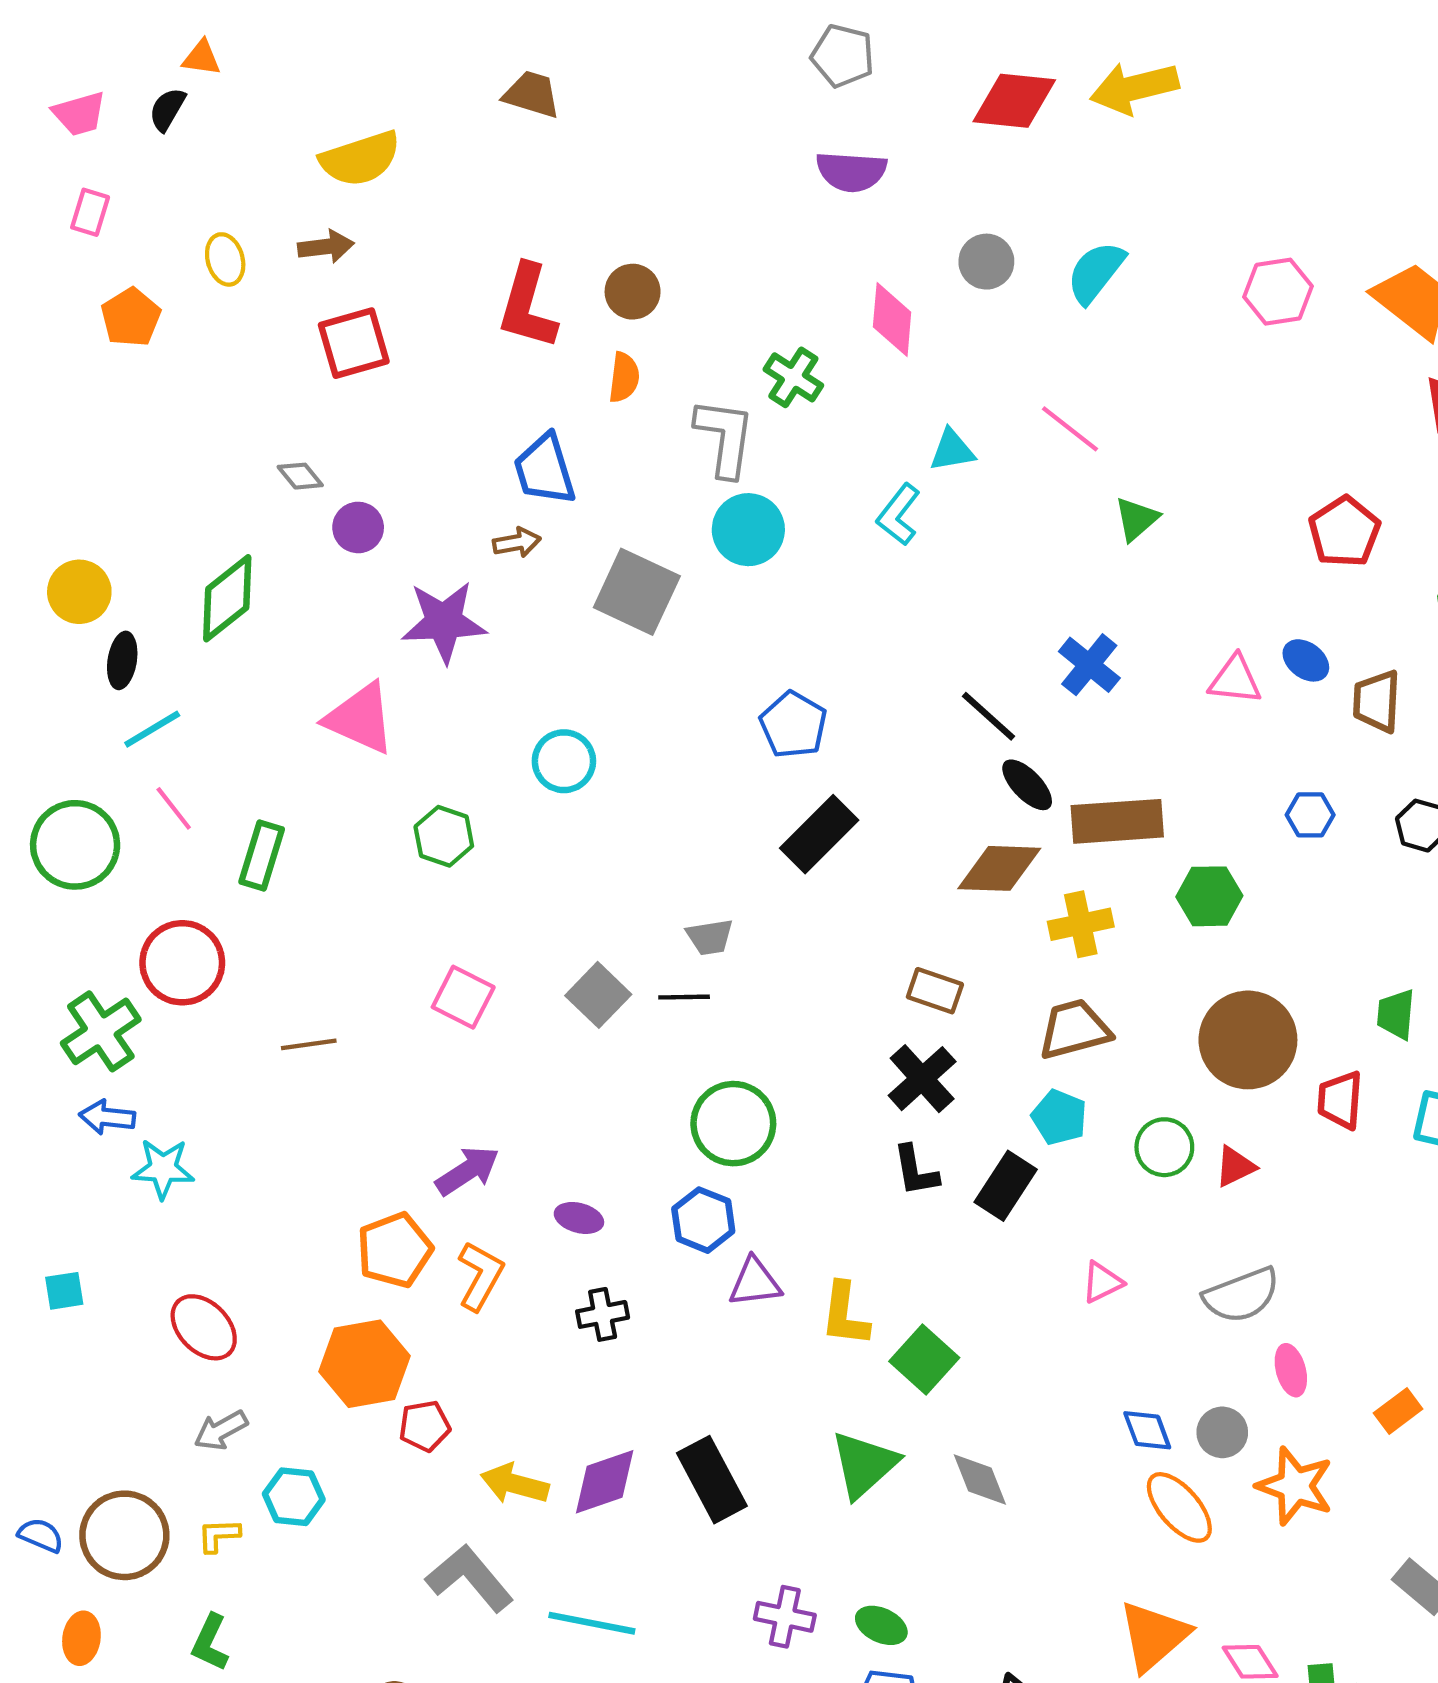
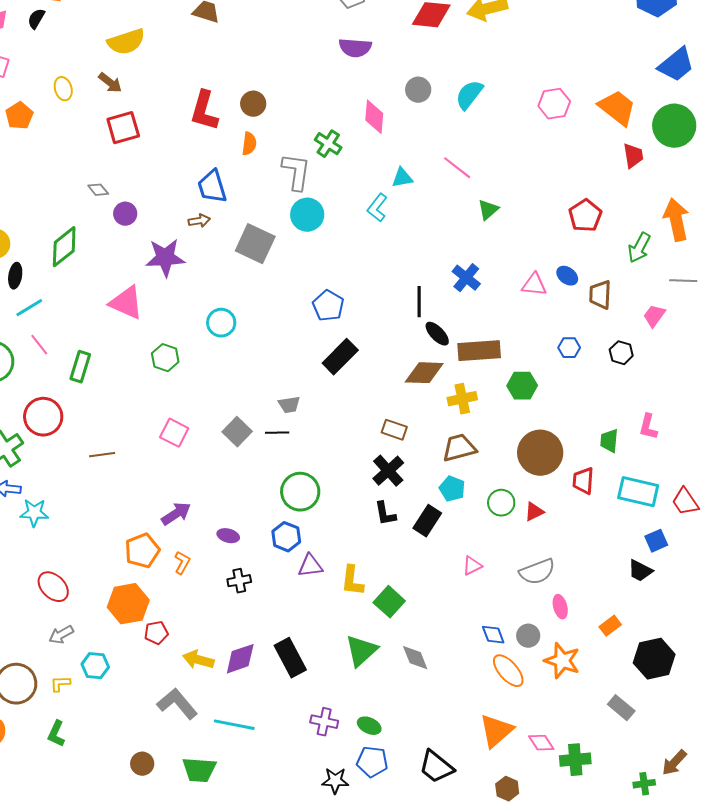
brown arrow: (326, 247) -> (110, 83), turned 45
black line: (989, 716) -> (419, 302), turned 48
orange L-shape: (480, 1276) -> (182, 563), size x0.7

